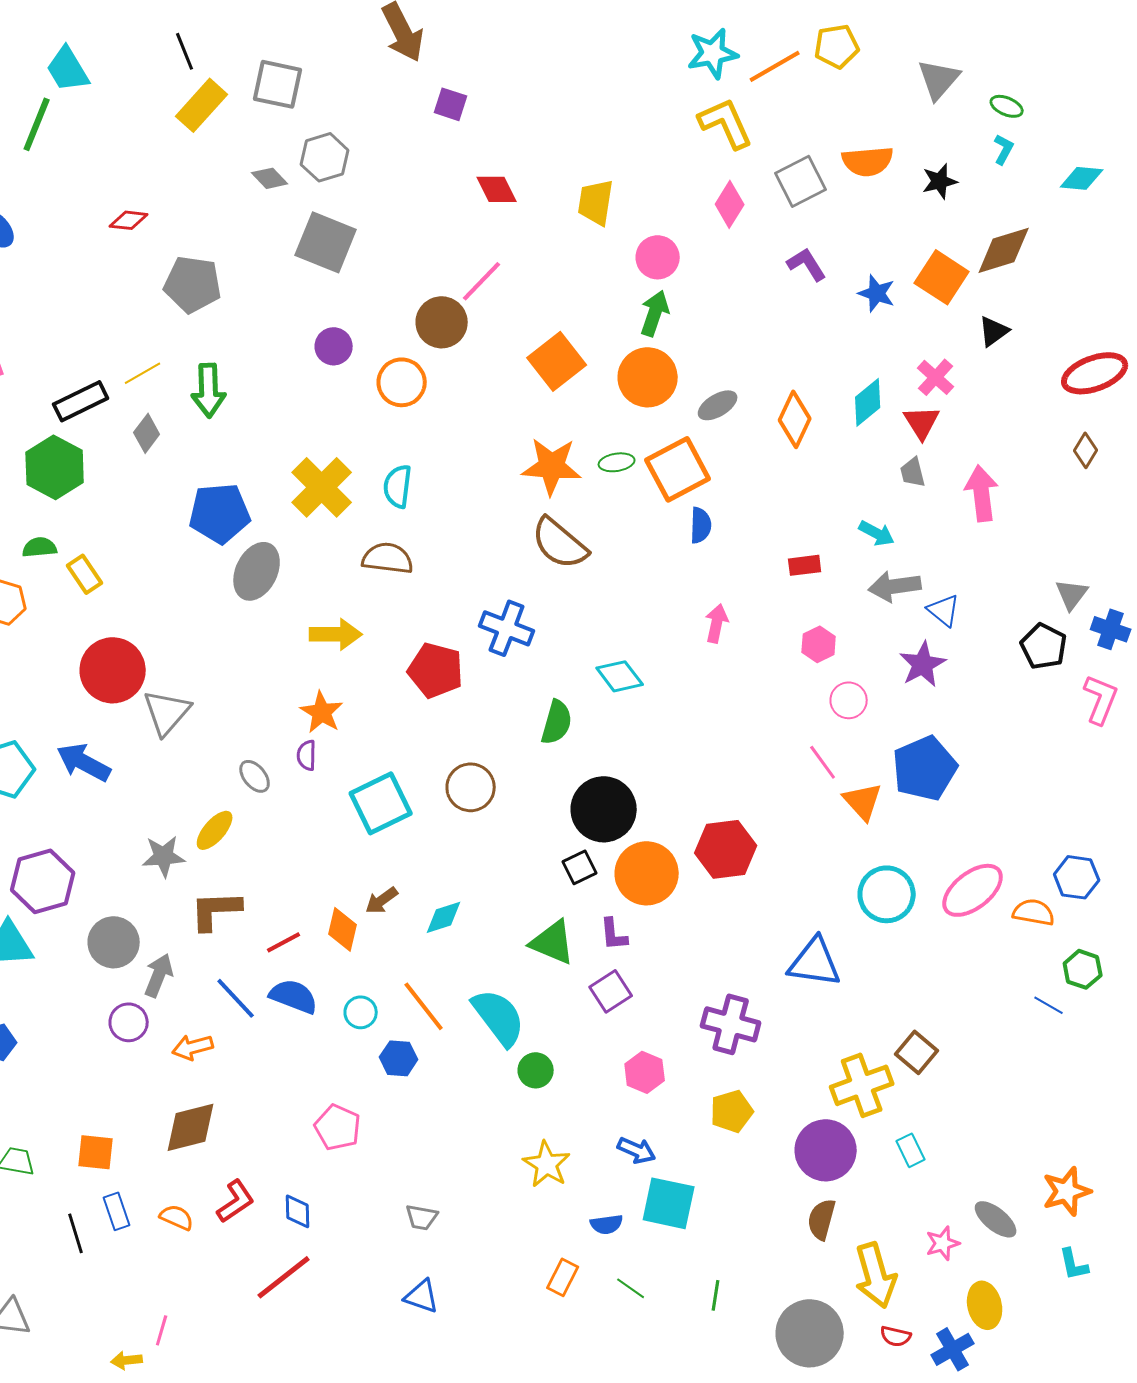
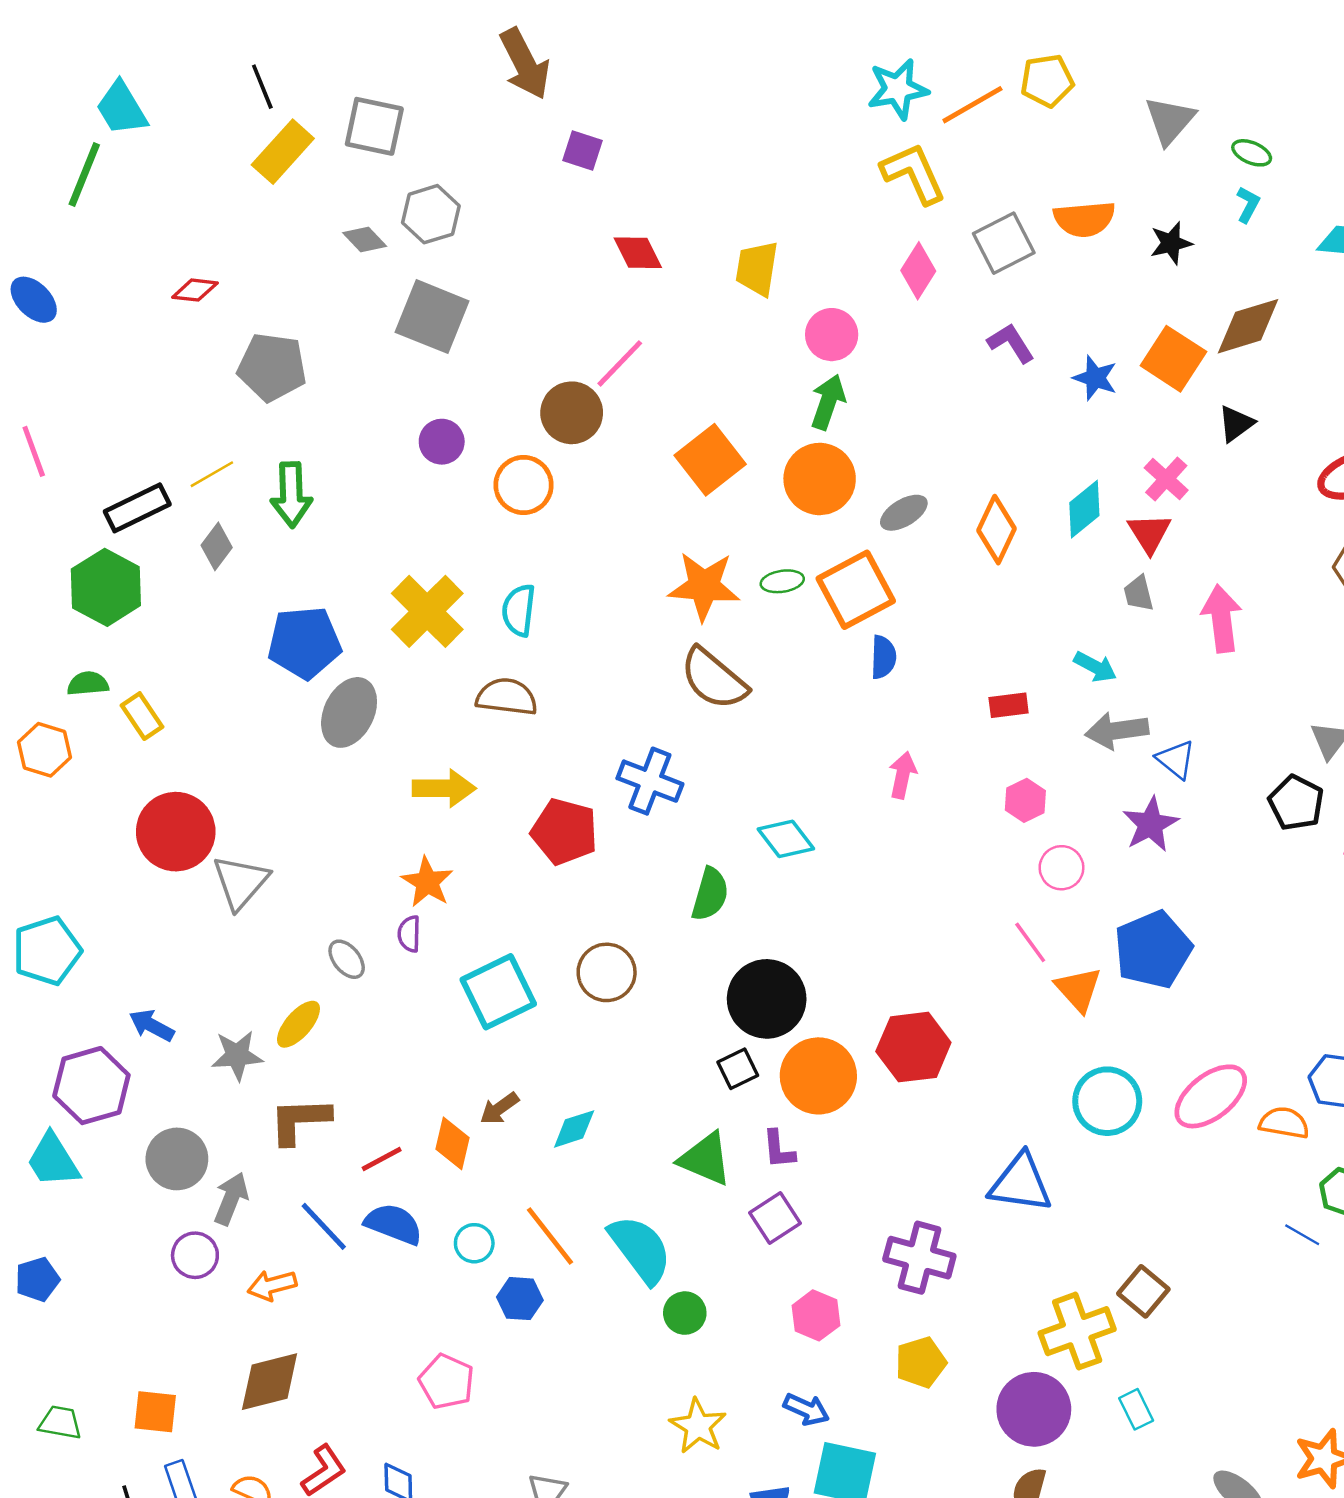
blue arrow: (84, 762) -> (152, 1025), moved, size x0.7

